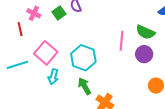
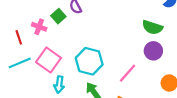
pink cross: (34, 13) -> (39, 27), moved
pink line: (121, 41) -> (128, 73), moved, turned 42
cyan line: (17, 65) -> (20, 63), moved

